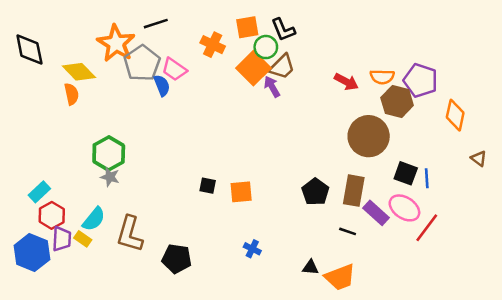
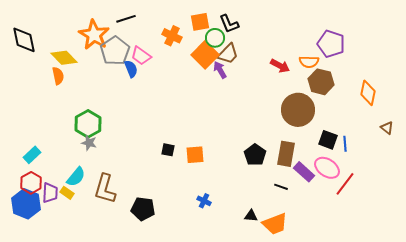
purple pentagon: (421, 80) -> (331, 44), moved
red hexagon: (52, 215) -> (31, 183), moved

